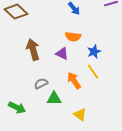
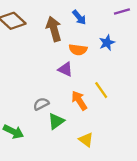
brown arrow: (33, 50) -> (54, 29), moved
blue star: (94, 52) -> (107, 43), moved
green triangle: (54, 99) -> (56, 121), turned -35

